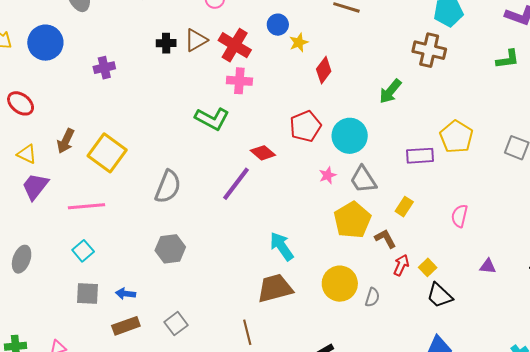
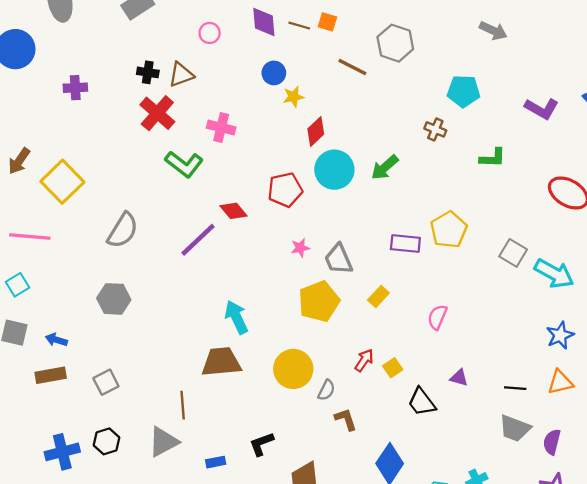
red cross: (235, 45) -> (157, 113), moved
brown cross: (429, 50) -> (435, 129), size x0.6
green L-shape: (508, 59) -> (493, 158), moved
cyan circle: (350, 136) -> (334, 170), moved
brown L-shape: (385, 239) -> (346, 419), moved
black trapezoid: (440, 295) -> (422, 402), moved

